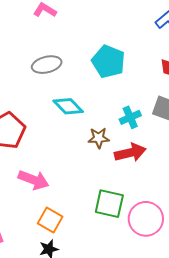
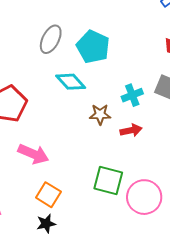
cyan pentagon: (108, 62) -> (93, 47), moved
gray ellipse: (47, 65) -> (51, 39), turned -52
red arrow: (130, 153) -> (131, 130), size x0.7

